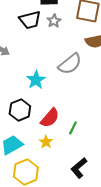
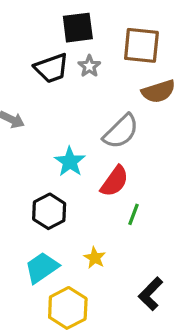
red semicircle: (50, 118) -> (115, 181), moved
green line: (73, 128) -> (134, 214), moved

